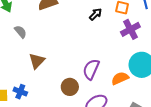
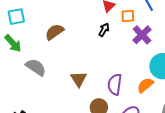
gray semicircle: (20, 32) -> (36, 67), size x1.5
brown triangle: (37, 61) -> (79, 79), moved

